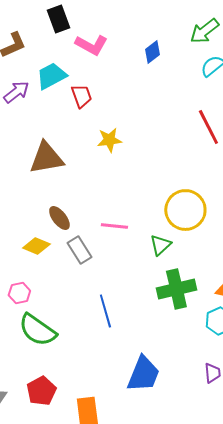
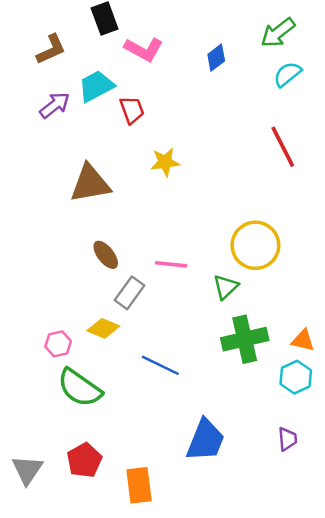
yellow diamond: (36, 246) -> (103, 328), moved
gray rectangle: (79, 250) -> (129, 293), turned 68
blue line: (105, 311) -> (160, 365), turned -48

